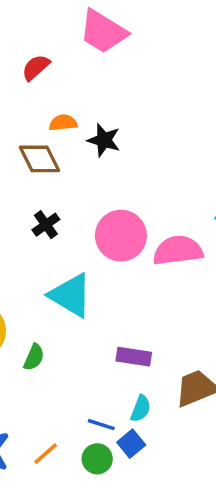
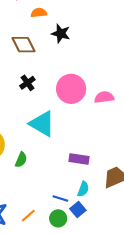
orange semicircle: (63, 123) -> (39, 13), moved
pink semicircle: (178, 250) -> (104, 97), size x0.7

